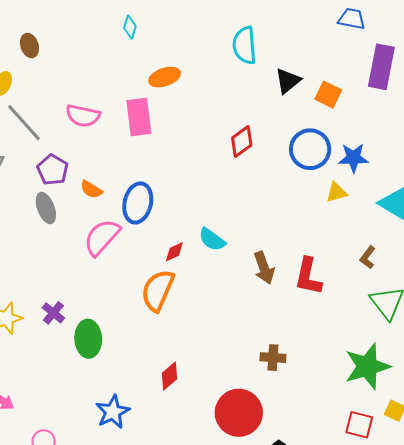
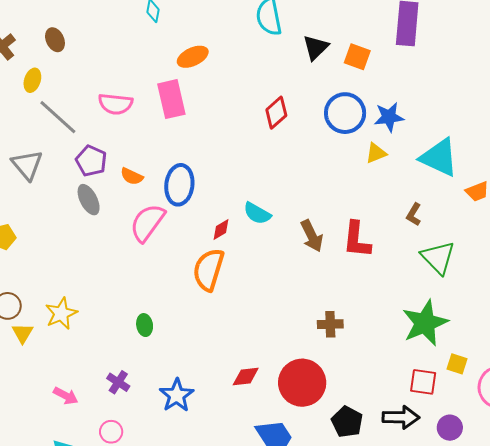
purple cross: (53, 313) -> (118, 382), moved
green ellipse: (88, 339) -> (145, 325), size x0.6
red diamond: (170, 376) -> (246, 376), moved, turned 40

